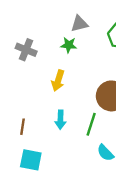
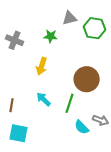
gray triangle: (79, 24) -> (70, 18), moved
cyan arrow: (60, 120) -> (44, 99), turned 133

